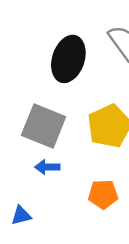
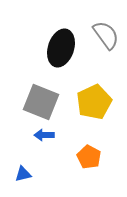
orange pentagon: (103, 194) -> (89, 157), turned 30

